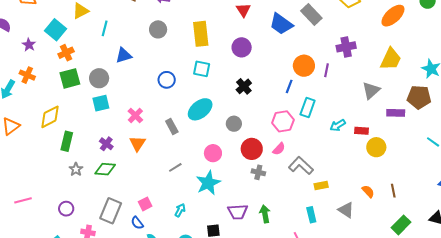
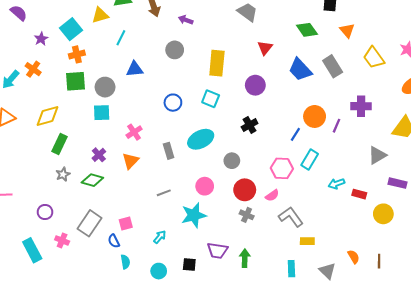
yellow circle: (376, 147) -> (383, 214), moved

